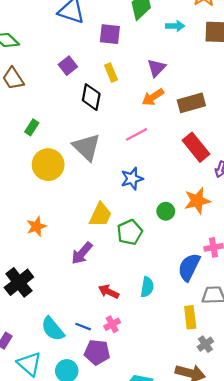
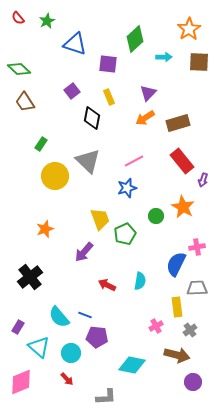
pink line: (137, 134) -> (134, 161), moved
orange star: (197, 201) -> (183, 207), turned -30
yellow trapezoid: (101, 215) -> (100, 219), turned -45
pink cross: (112, 324) -> (156, 326), moved

